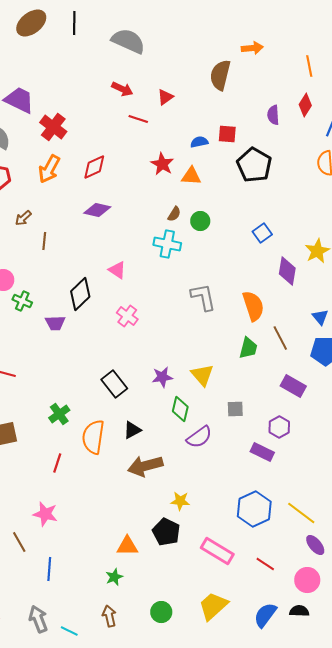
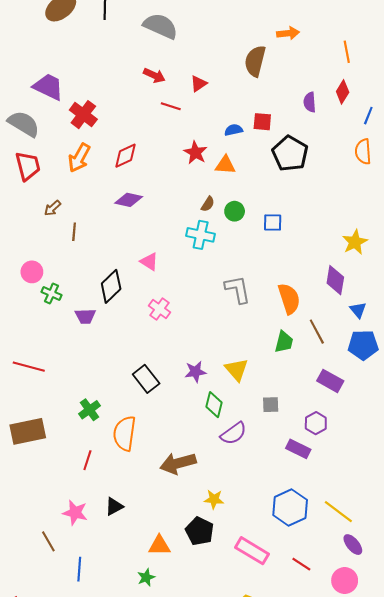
blue square: (262, 233) -> (273, 223), moved, turned 36
purple diamond: (287, 271) -> (335, 280), moved
black triangle: (132, 430) -> (114, 506), moved

